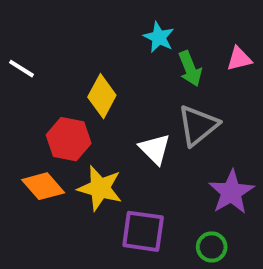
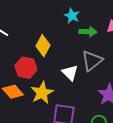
green arrow: (190, 69) -> (88, 32), turned -66
yellow star: (100, 188) -> (42, 93), turned 30

